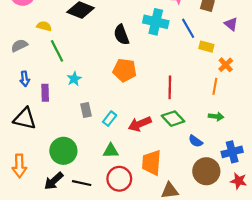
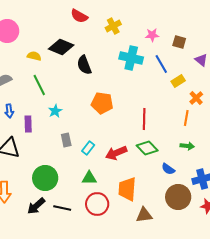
yellow semicircle: (44, 26) -> (34, 56), moved
black semicircle: (121, 35) -> (84, 65), moved
yellow rectangle: (206, 47) -> (178, 81), turned -48

